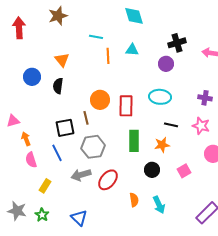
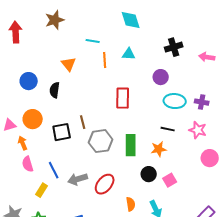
orange triangle: (62, 60) -> (69, 64), moved
purple circle: (166, 64) -> (161, 77), moved
cyan ellipse: (160, 97) -> (175, 101), moved
orange circle: (100, 100) -> (33, 119), moved
red rectangle: (126, 106) -> (123, 98), moved
gray hexagon: (93, 147) -> (101, 141), moved
blue line: (57, 153) -> (54, 170), moved
pink square: (184, 171) -> (170, 180), moved

